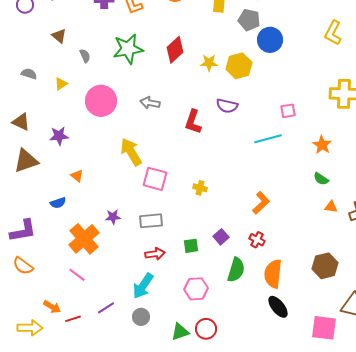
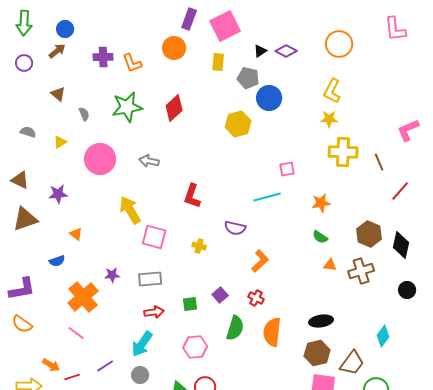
yellow star: (209, 63) -> (329, 119), moved
purple semicircle: (227, 106) -> (235, 228), moved
red L-shape: (193, 122) -> (192, 196), moved
orange star: (322, 145) -> (321, 203), turned 30
brown hexagon: (325, 266) -> (317, 353), moved
black ellipse: (278, 307) -> (321, 321), moved, turned -60

